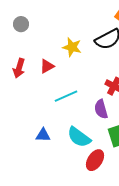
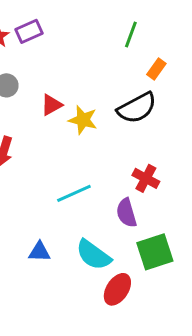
red triangle: (47, 66) -> (51, 105), moved

